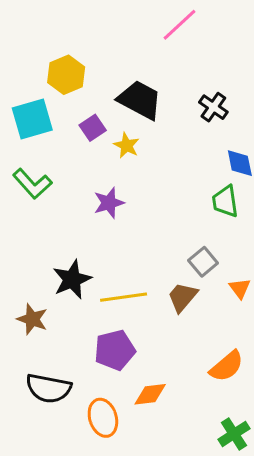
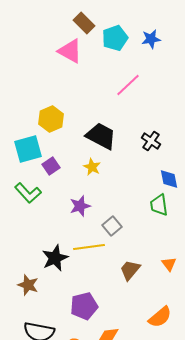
purple square: (93, 128) -> (51, 166), moved
gray square: (203, 262) -> (112, 226), moved
yellow line: (124, 297) -> (89, 247), moved

